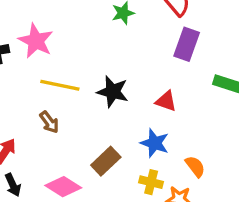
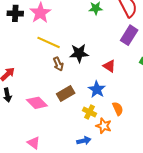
black star: (113, 92) -> (79, 53), turned -30
brown arrow: (49, 122) -> (58, 64), moved

